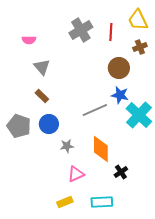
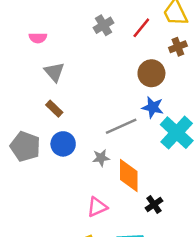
gray cross: (81, 30) -> (103, 25), size x0.7
red line: (111, 32) -> (141, 28), turned 36
gray star: (67, 146) -> (101, 158), moved

